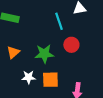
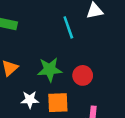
red circle: (71, 45) -> (83, 75), moved

